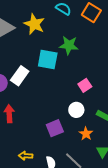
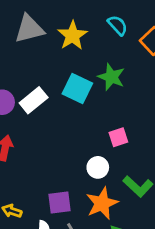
purple square: (55, 128) -> (60, 203), moved
orange star: (86, 134) -> (102, 203), size x1.6

